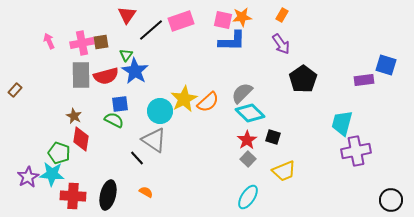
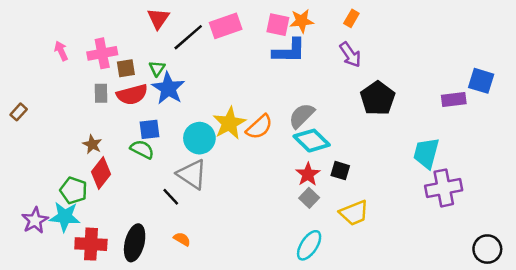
brown square: (101, 42) -> (126, 68), moved
gray rectangle: (81, 75) -> (101, 93), size x0.6
red diamond: (81, 139) -> (101, 173), turned 30

